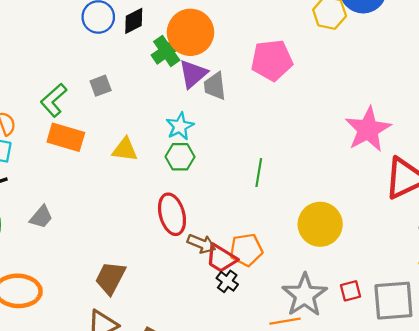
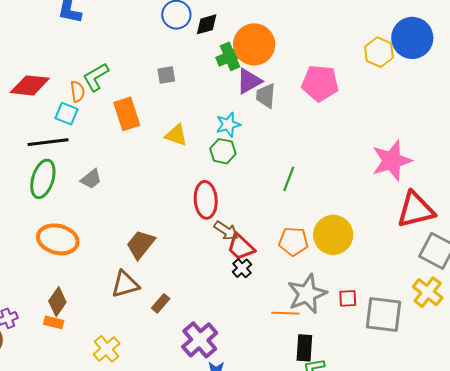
green L-shape: (54, 100) -> (96, 77), moved
orange rectangle: (66, 137) -> (127, 114), turned 44
orange pentagon: (246, 250) -> (293, 242), moved

